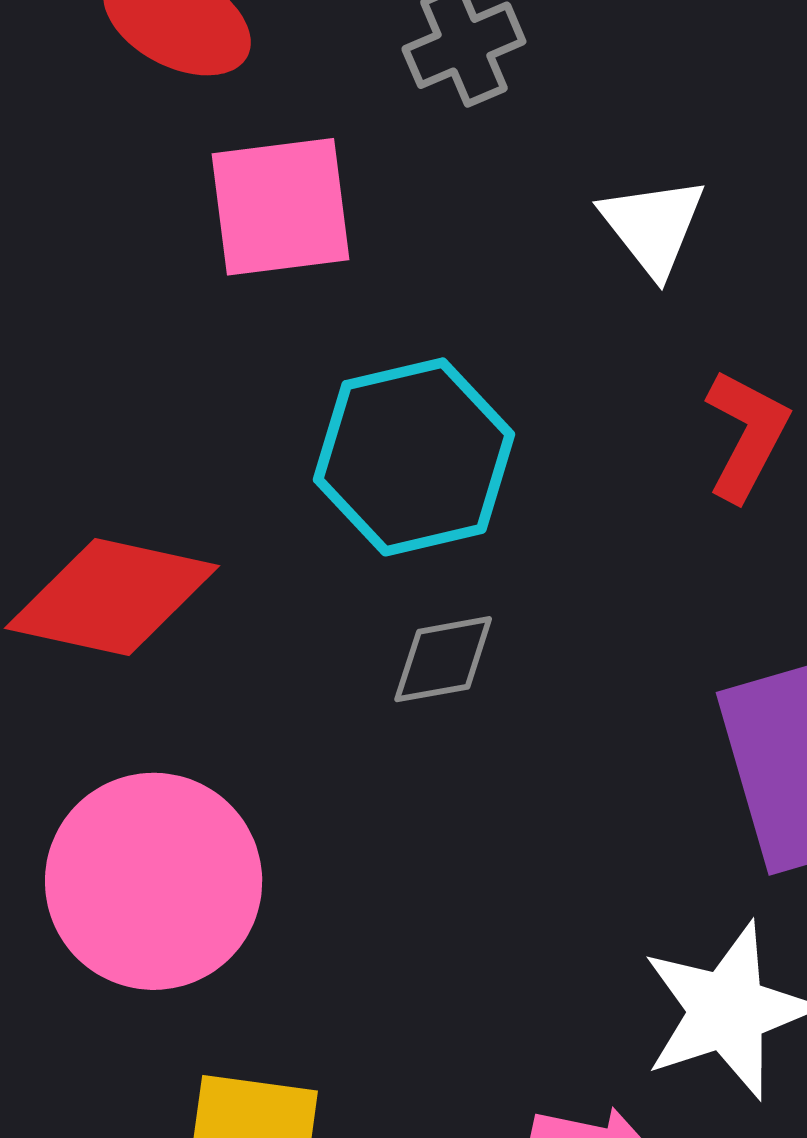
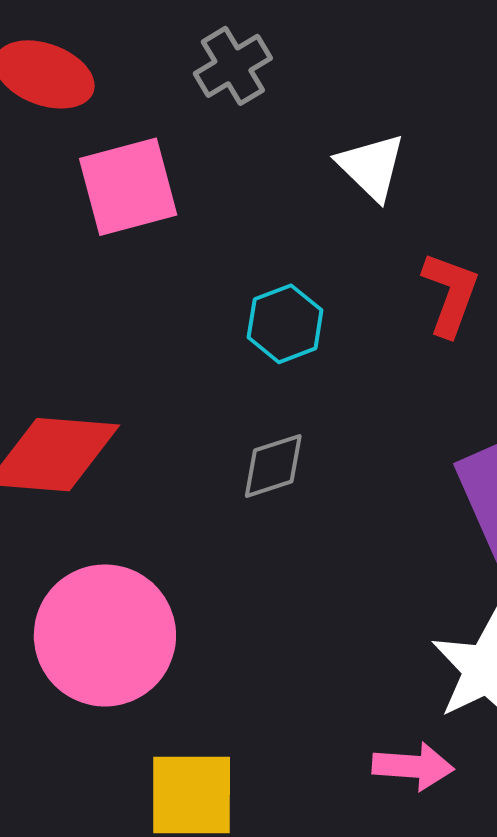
cyan hexagon: (414, 457) -> (285, 324), moved, size x0.6

